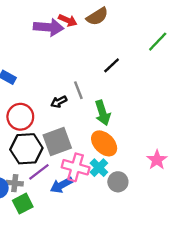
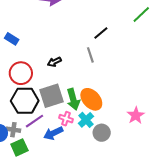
gray line: (78, 90) -> (90, 55), moved
green arrow: (103, 113) -> (73, 99), moved
pink cross: (76, 167) -> (66, 119), size x0.6

